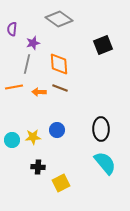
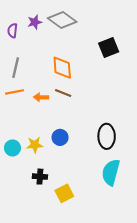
purple star: (33, 43) -> (35, 22), moved
gray line: (27, 64) -> (16, 68), moved
cyan semicircle: (105, 163) -> (111, 172), turned -125

